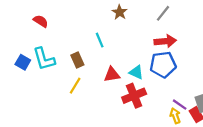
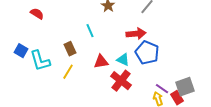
red arrow: (165, 41) -> (136, 34), moved
cyan L-shape: (44, 59) -> (40, 61), moved
blue pentagon: (163, 65) -> (147, 53), turned 30
red cross: (134, 96) -> (121, 81), turned -30

